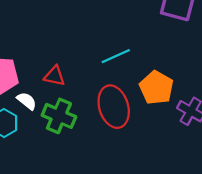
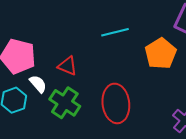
cyan line: (116, 56) -> (115, 32), moved
orange pentagon: (156, 88) -> (161, 54), moved

